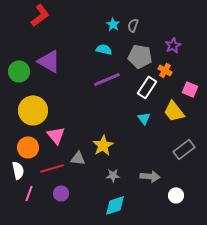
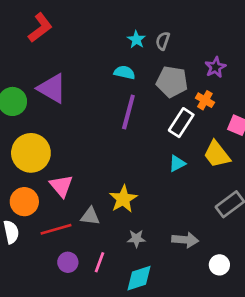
purple line: (107, 79) -> (128, 112), turned -52
cyan triangle: (144, 118) -> (177, 163), turned 40
pink line: (29, 193) -> (99, 262), moved

